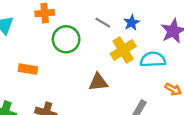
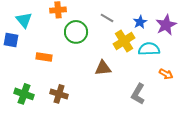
blue star: (132, 23) -> (140, 22), moved

